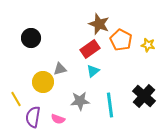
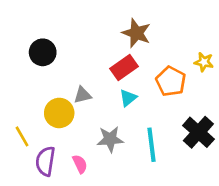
orange pentagon: (121, 40) -> (171, 81), moved
pink semicircle: (58, 119) -> (80, 164), turned -136

